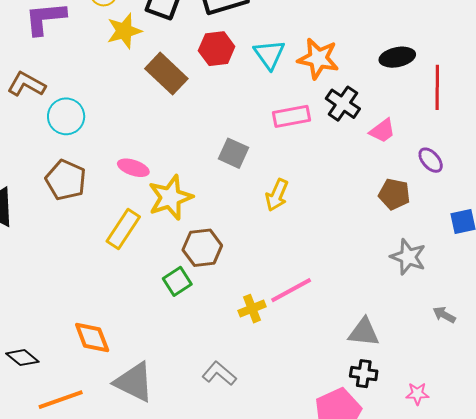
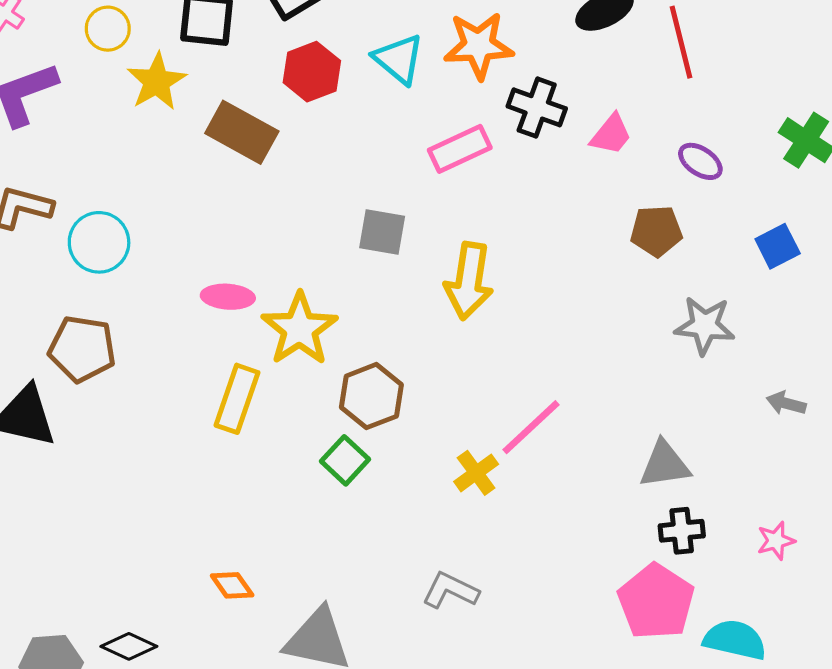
brown pentagon: (66, 180) -> (82, 349), moved
yellow arrow: (277, 195) -> (469, 281), size x1.4
orange diamond: (92, 338) -> (232, 585), size x0.7

